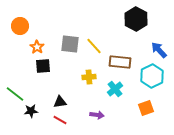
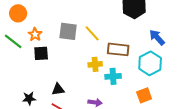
yellow cross: (89, 77) -> (95, 64), moved
cyan cross: (115, 89) -> (113, 76), turned 35
green line: (15, 94) -> (13, 41), moved

